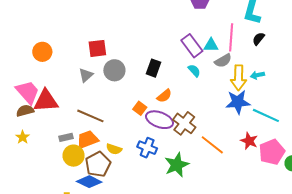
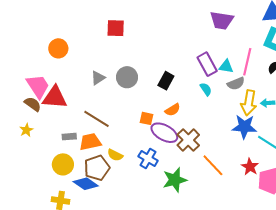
red square: (97, 48) -> (116, 28), moved
orange square: (140, 108) -> (146, 118), turned -32
brown semicircle: (25, 111) -> (33, 104), turned 42
yellow circle: (74, 156) -> (63, 164), moved

